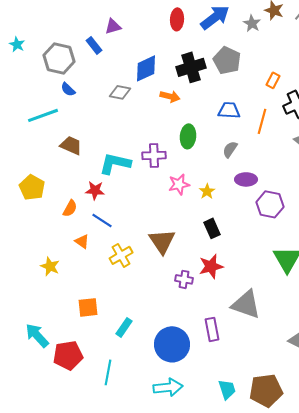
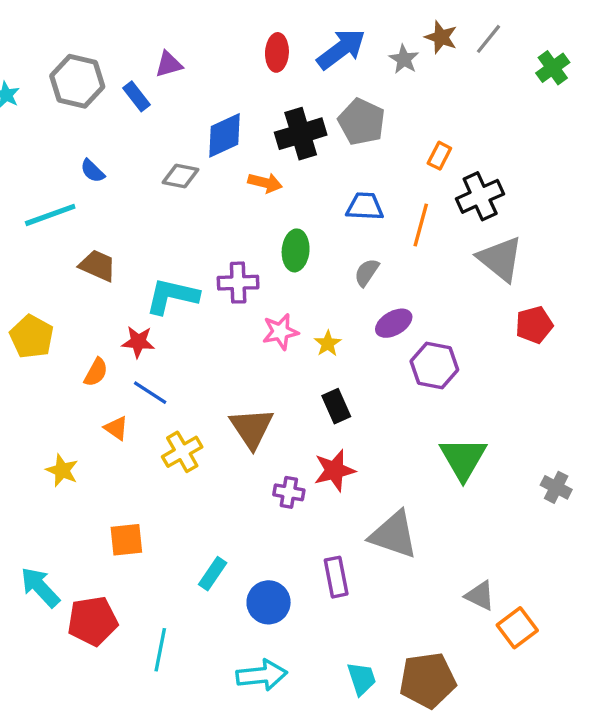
gray hexagon: (59, 58) -> (77, 81), moved
purple ellipse: (246, 179) -> (394, 323), turned -30
cyan rectangle: (124, 327) -> (213, 574), moved
blue circle: (172, 344) -> (269, 602), size x0.7

